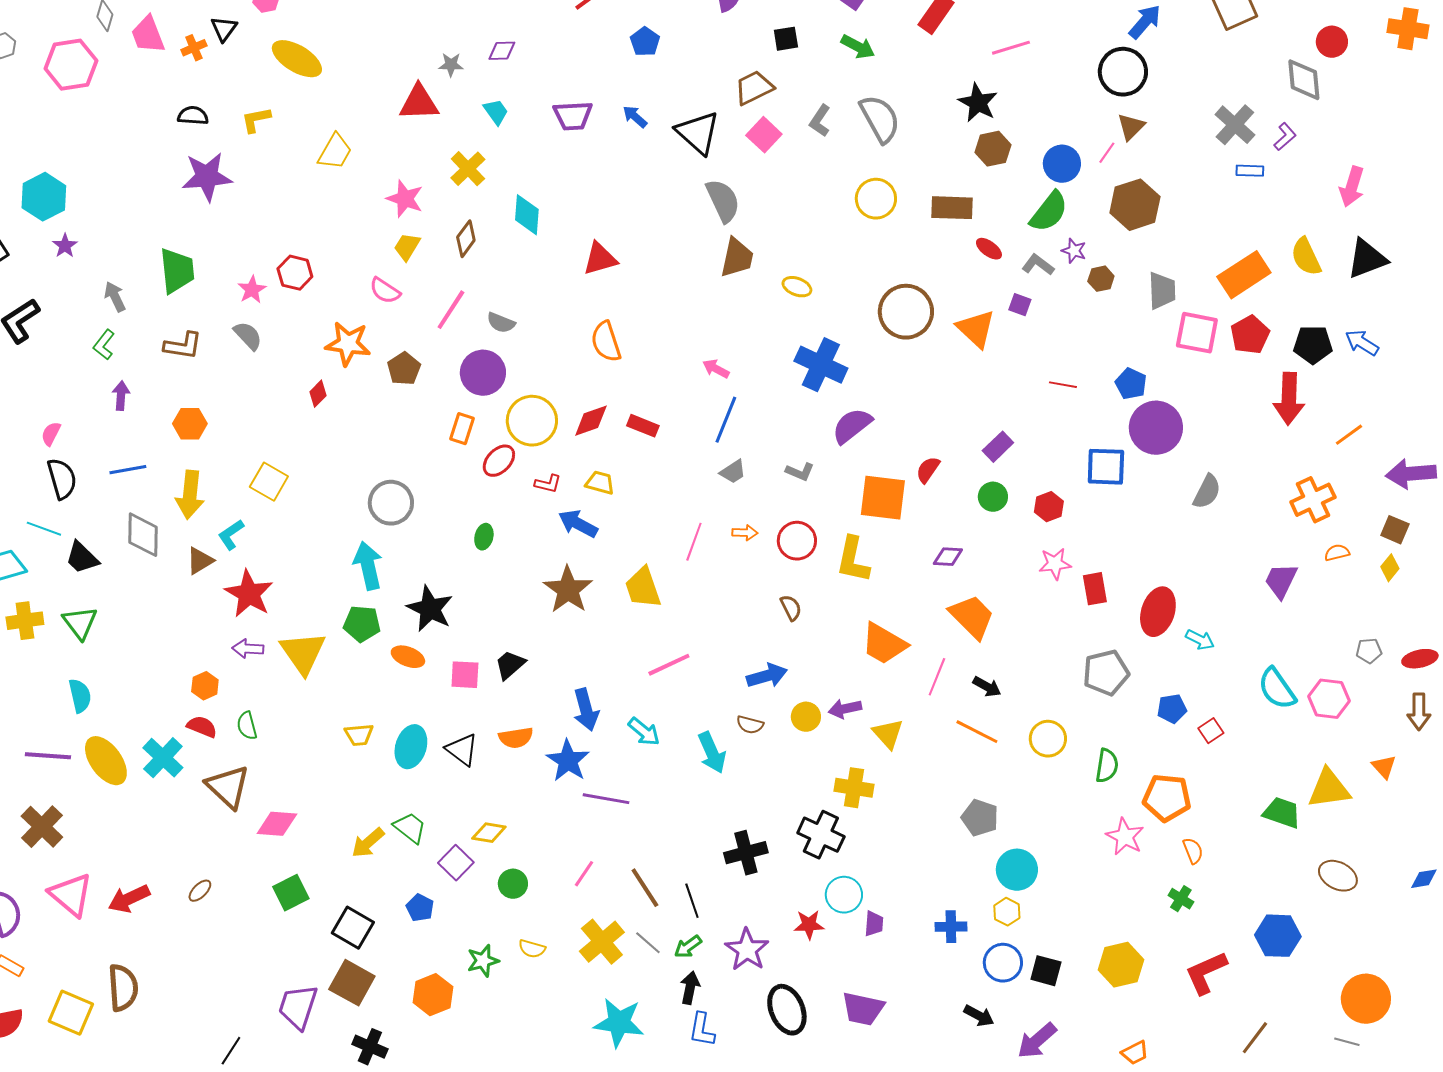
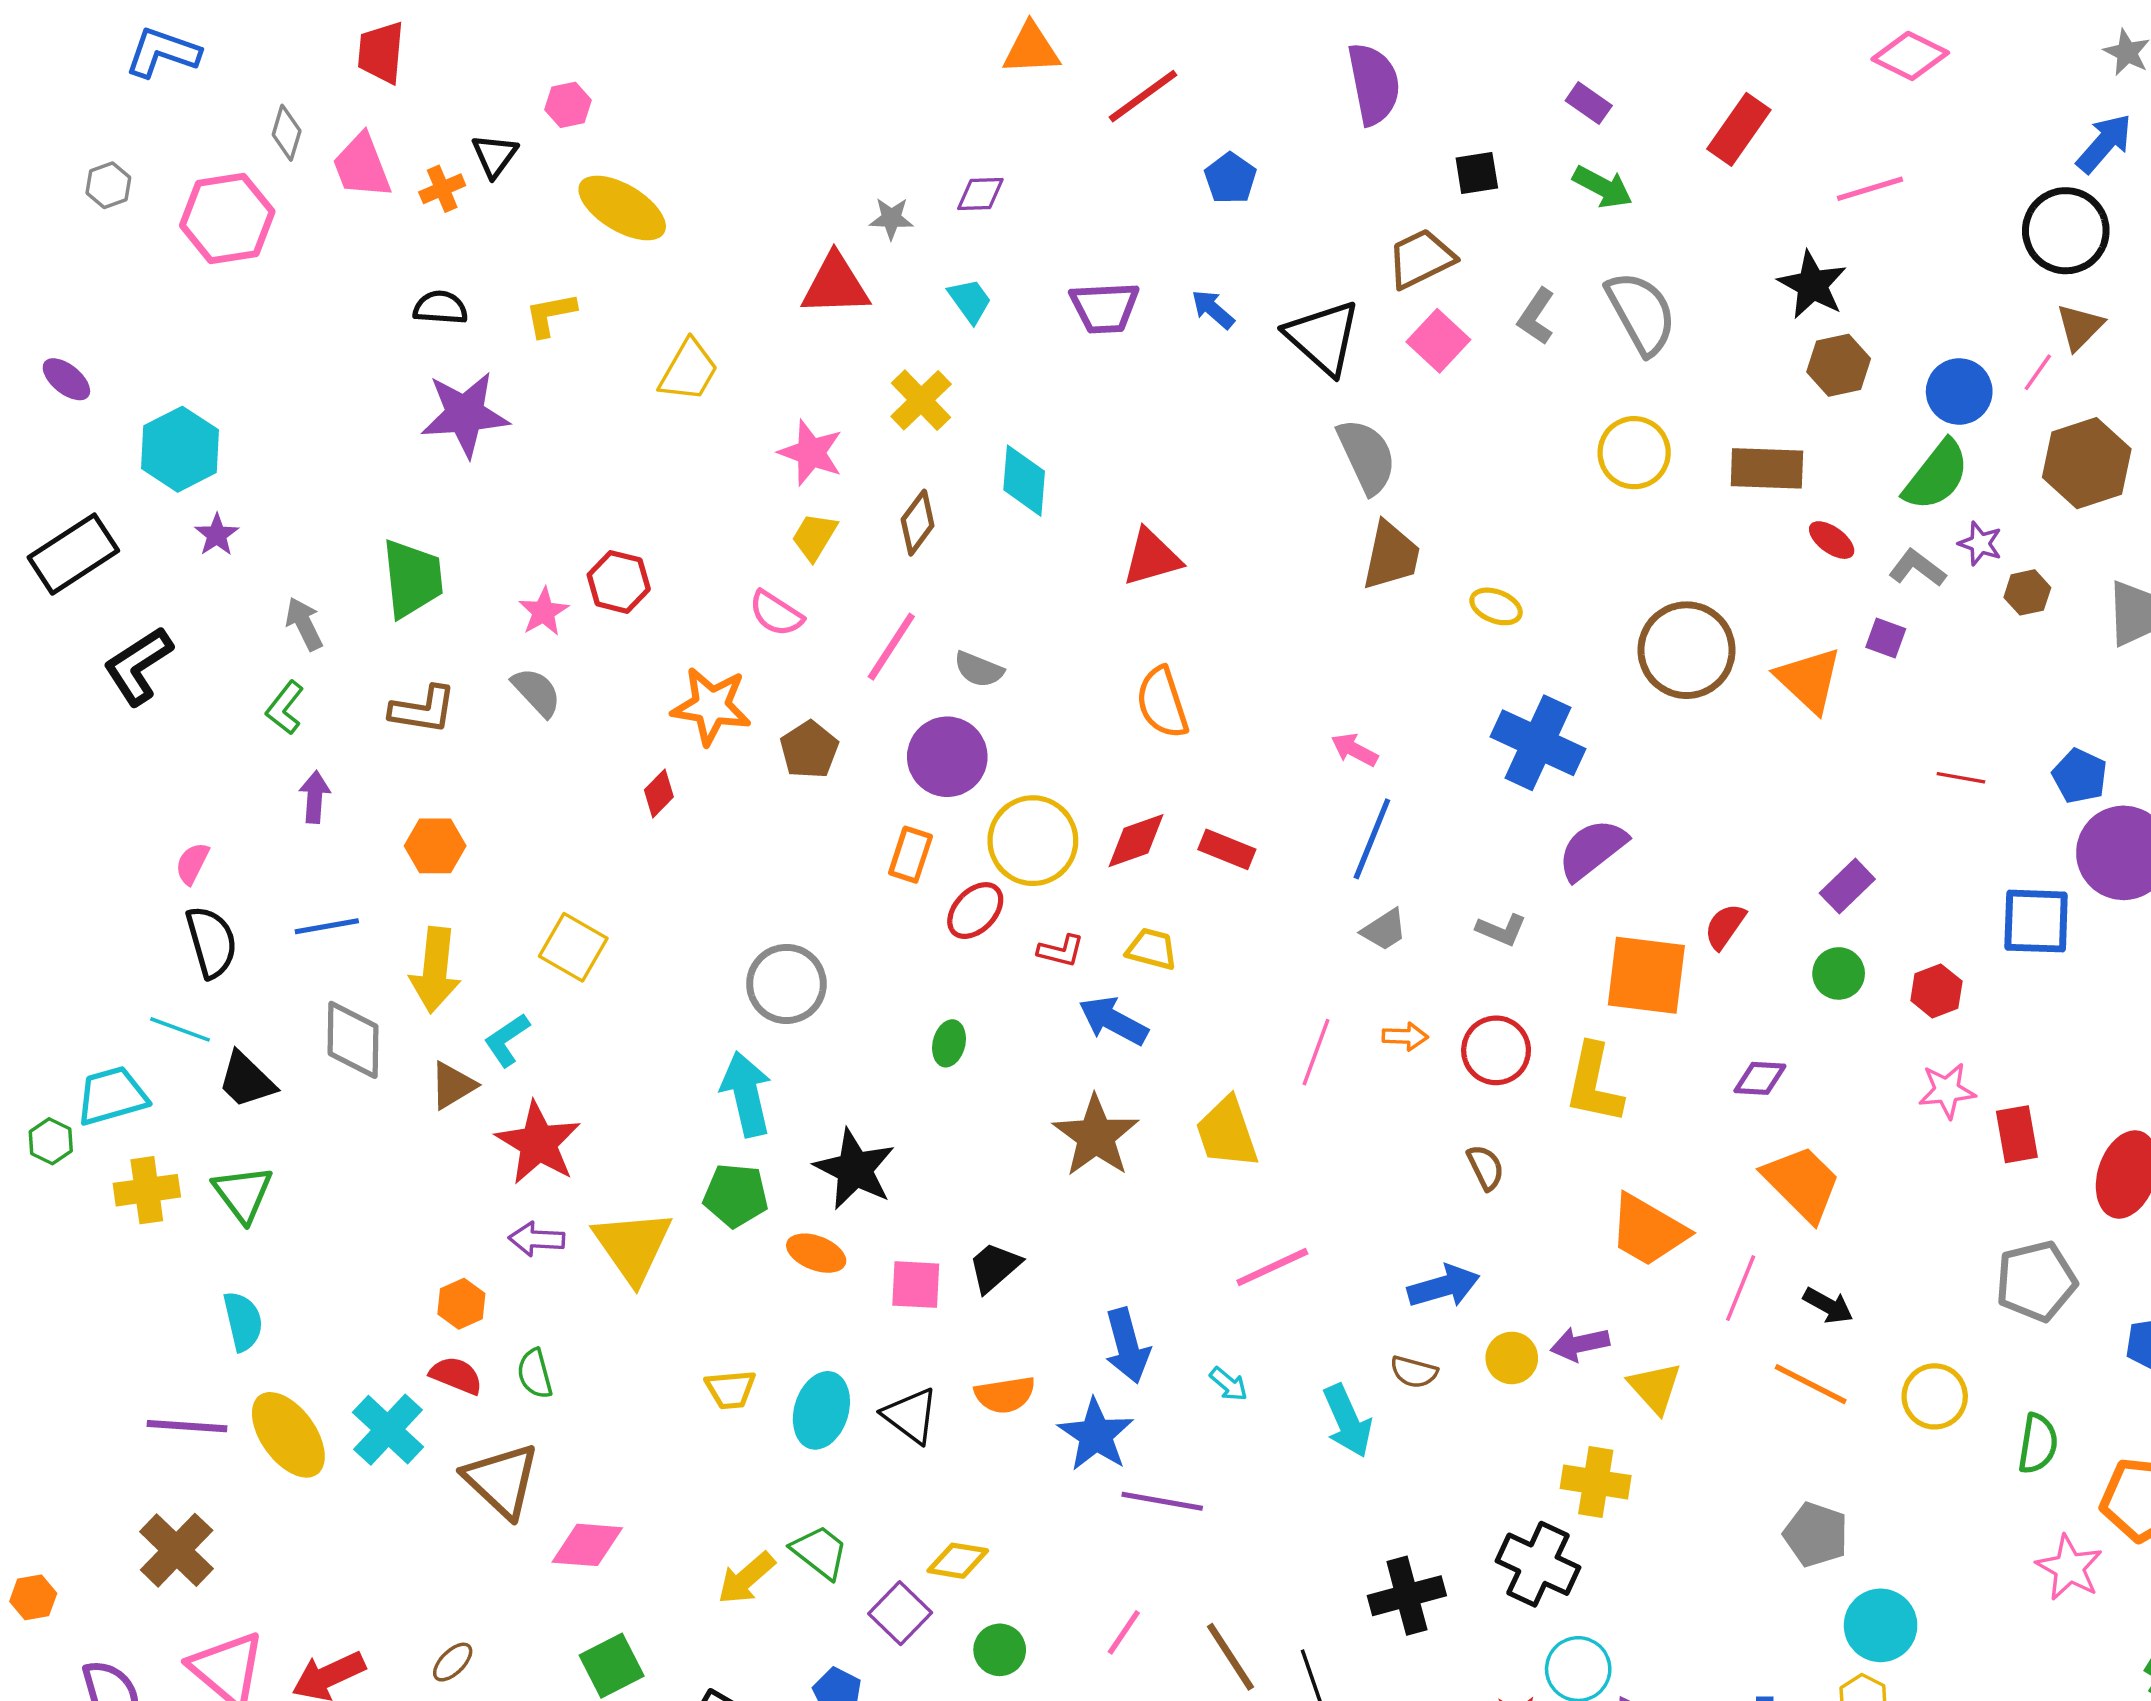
cyan arrow: (644, 732) -> (1229, 1384), size x0.7

